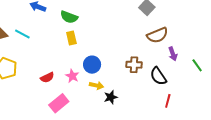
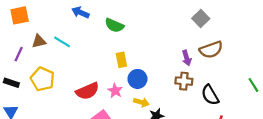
yellow rectangle: (71, 38) -> (121, 60), moved
purple arrow: (173, 54) -> (187, 58), moved
red semicircle: (47, 77) -> (87, 91), size x1.5

